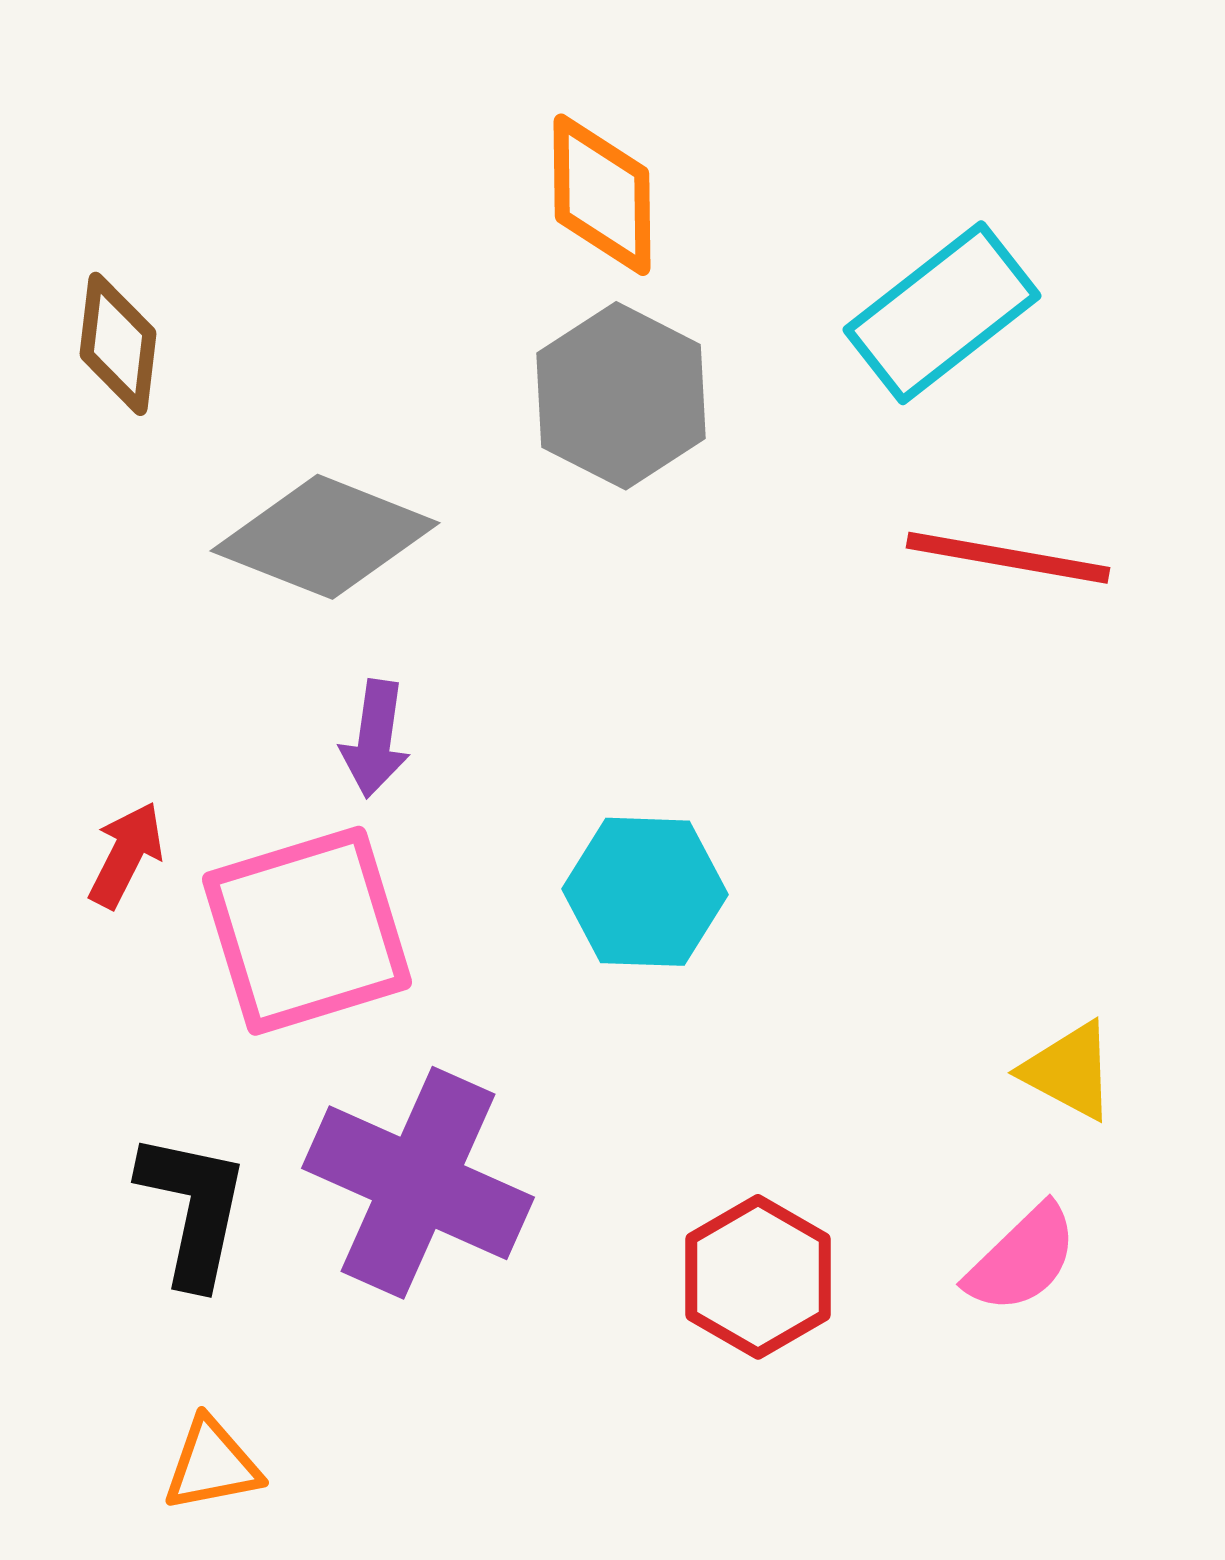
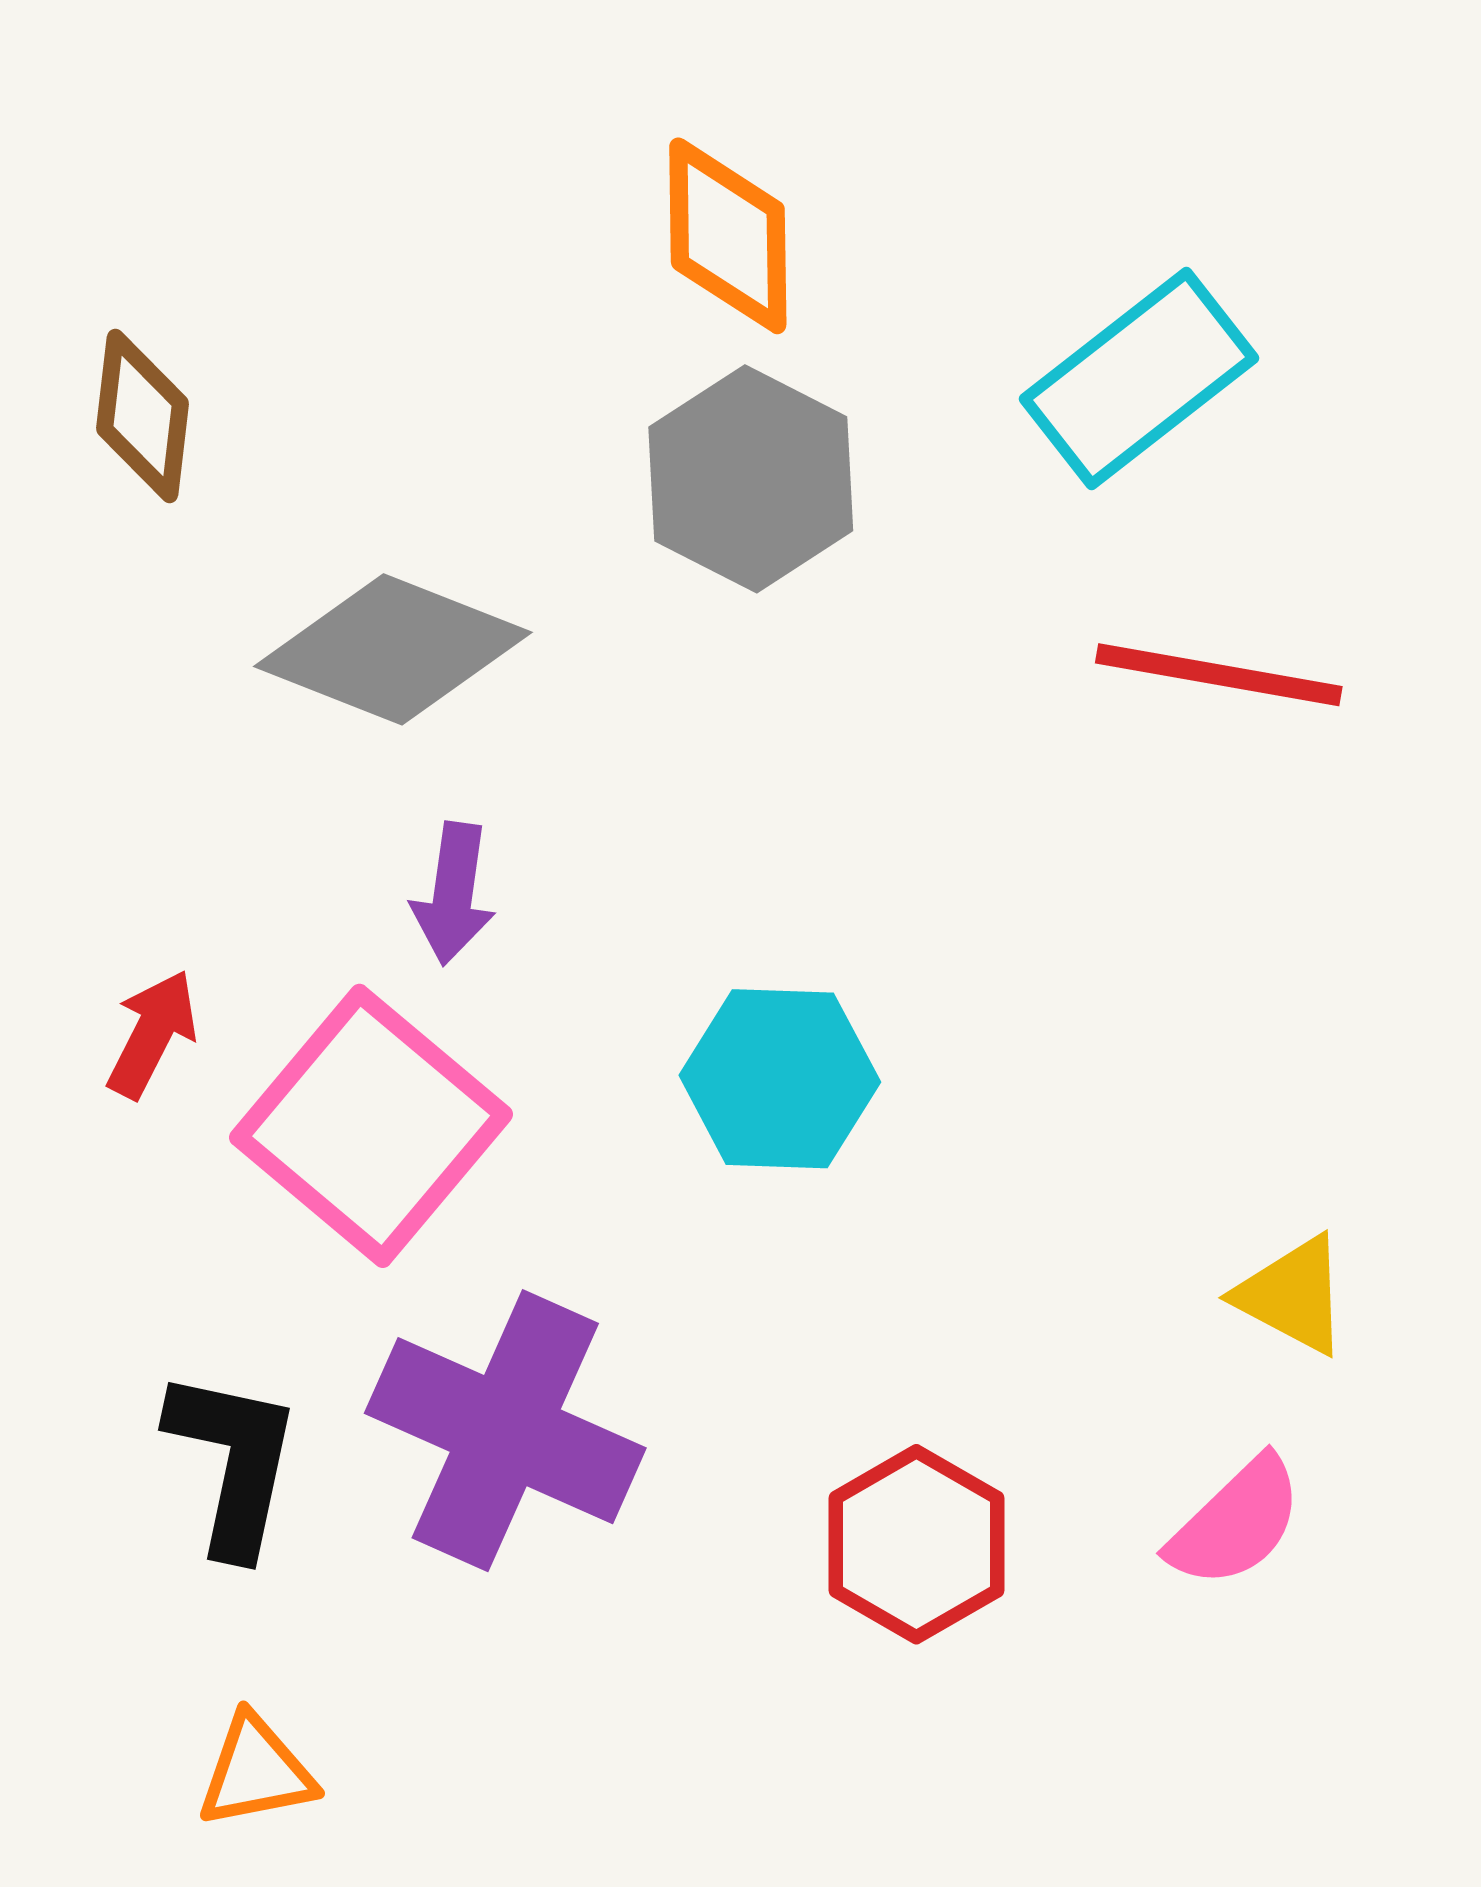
pink square: (307, 931) -> (371, 1126), turned -33

